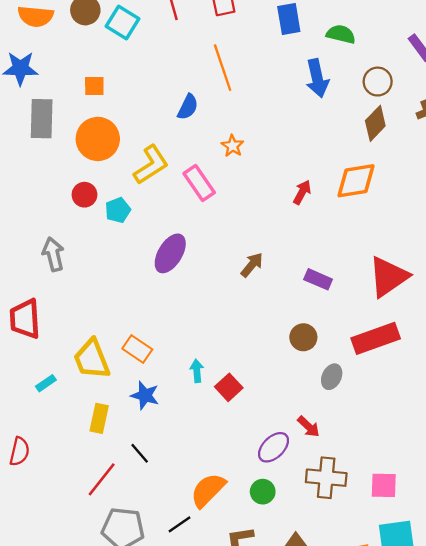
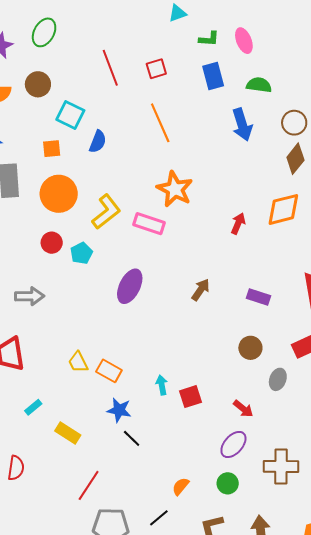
cyan square: (123, 23) -> (70, 115), moved
blue semicircle: (188, 107) -> (98, 142), moved
orange star: (233, 146) -> (175, 189), size x1.8
pink rectangle: (199, 183) -> (149, 224), turned -32
gray arrow: (53, 254) -> (30, 296), turned 108
yellow trapezoid: (92, 359) -> (78, 362), moved, size x0.6
red square: (229, 387) -> (190, 397), turned 30
yellow rectangle: (99, 418) -> (68, 433), moved, turned -65
red arrow: (309, 427) -> (243, 409), moved
black line: (140, 453) -> (132, 438), moved
orange semicircle: (208, 490) -> (181, 486), size x0.6

